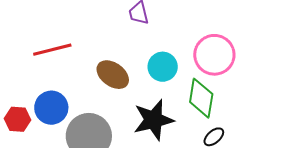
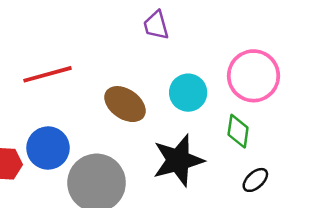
green diamond: (201, 98) -> (238, 131), size x0.7

